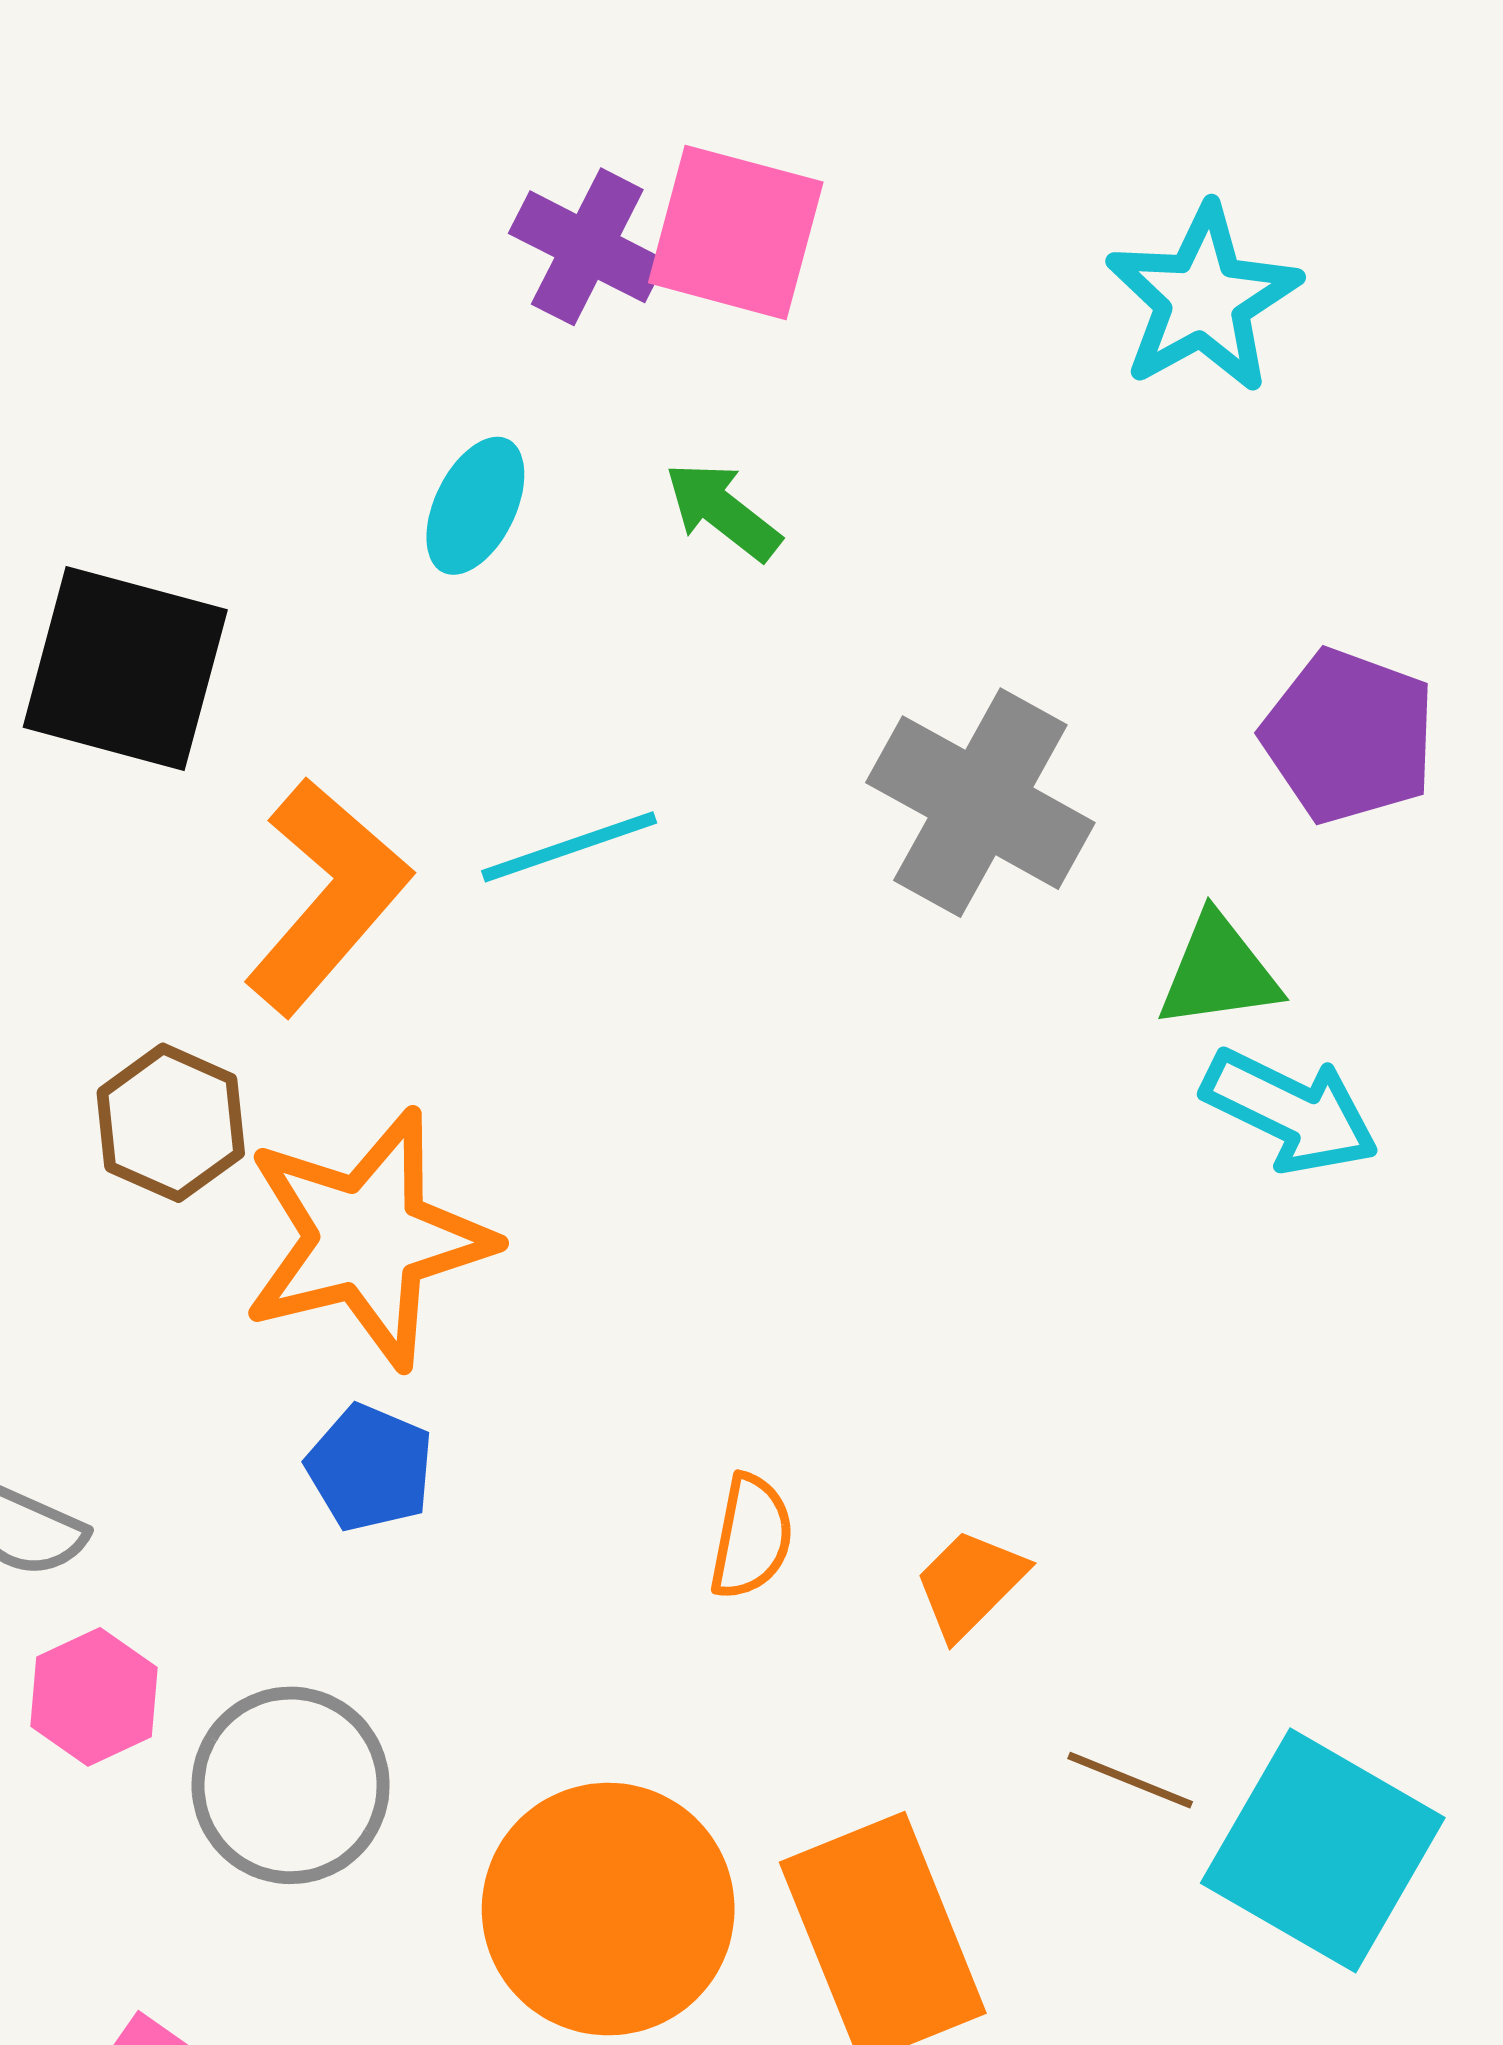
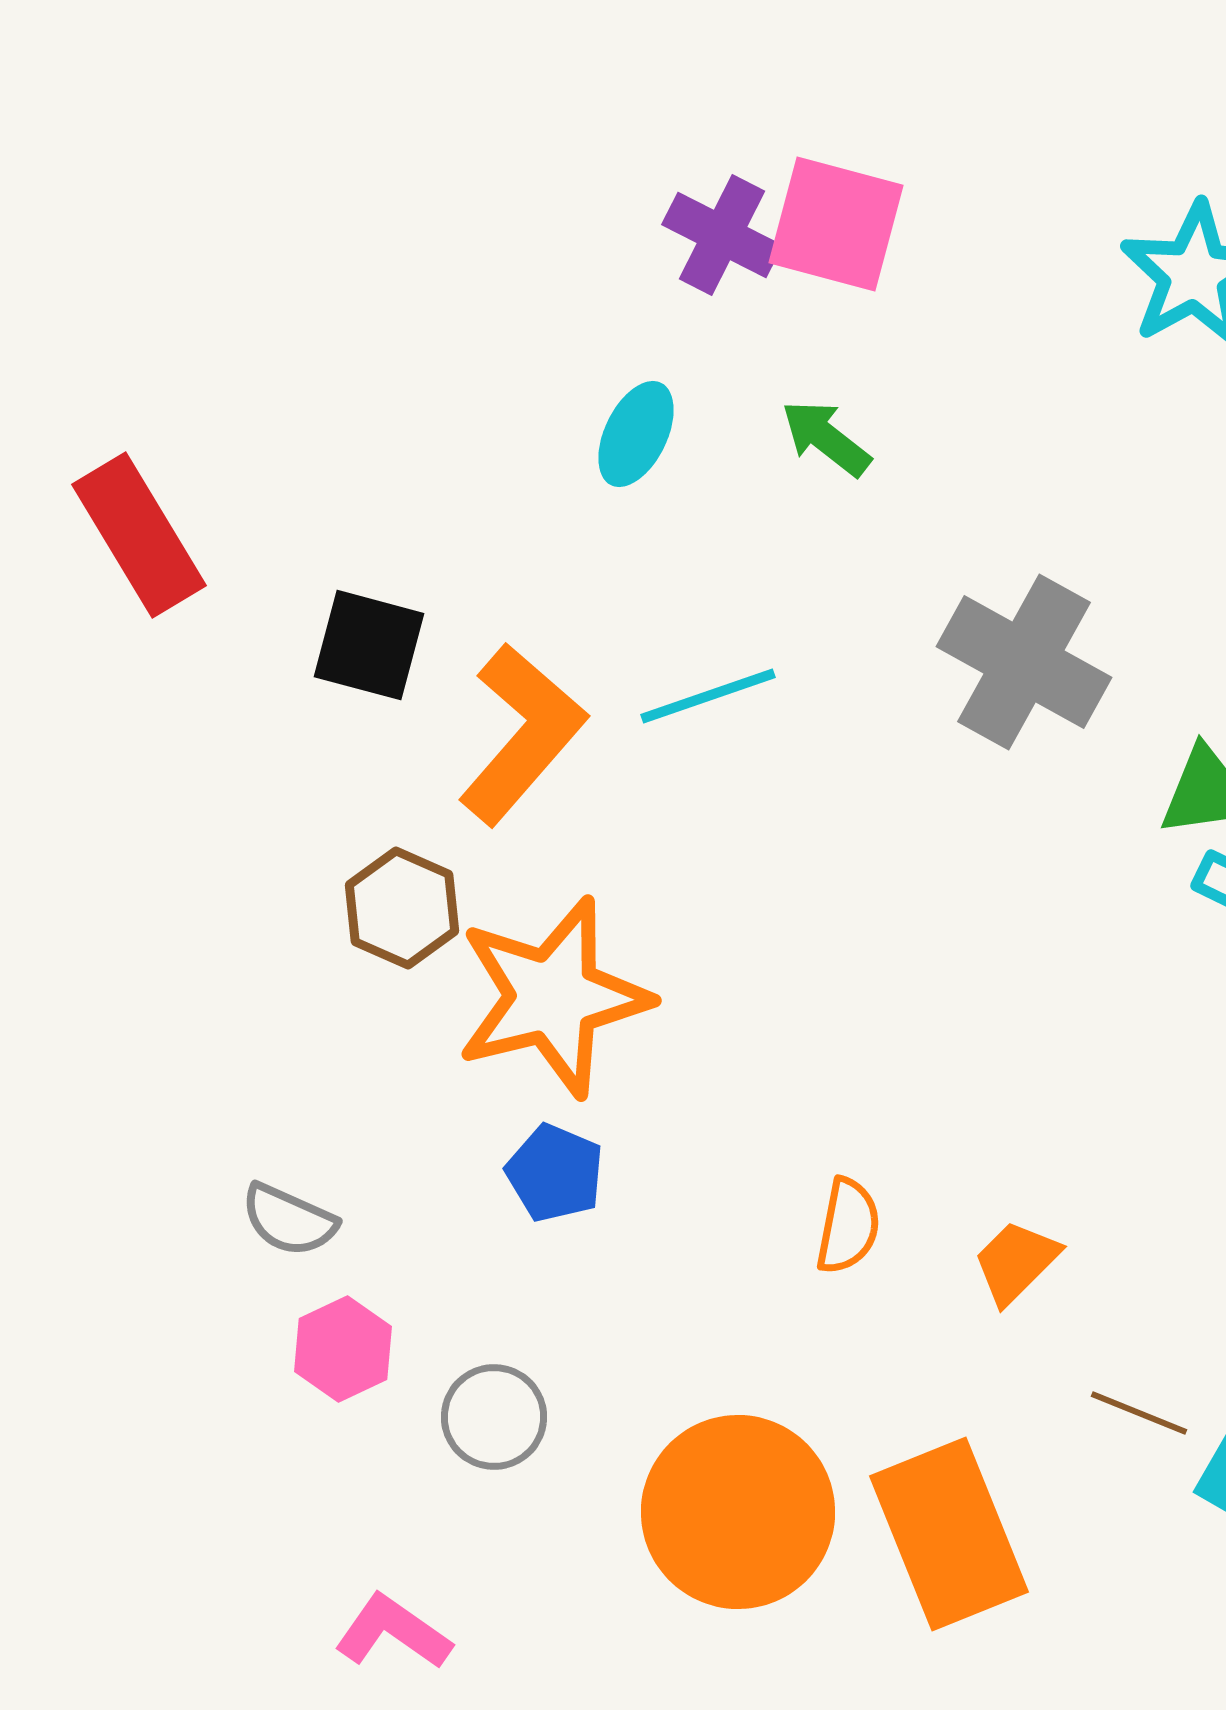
black square: (125, 669) -> (369, 645), moved, size x0.7
gray circle: (291, 1785) -> (494, 1417), size x0.7

